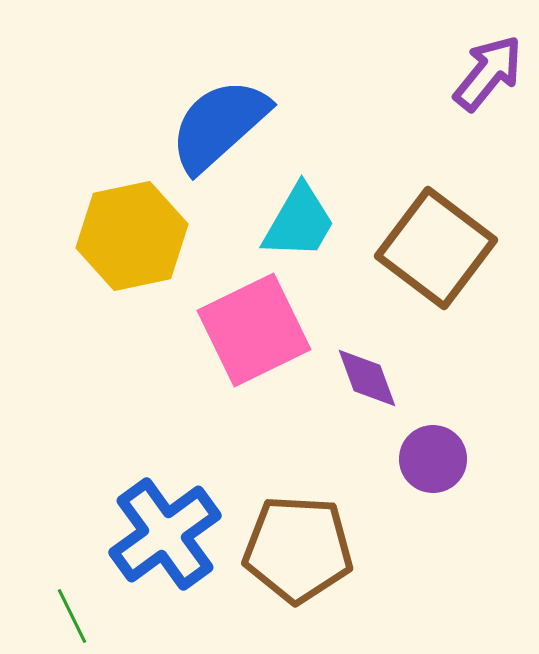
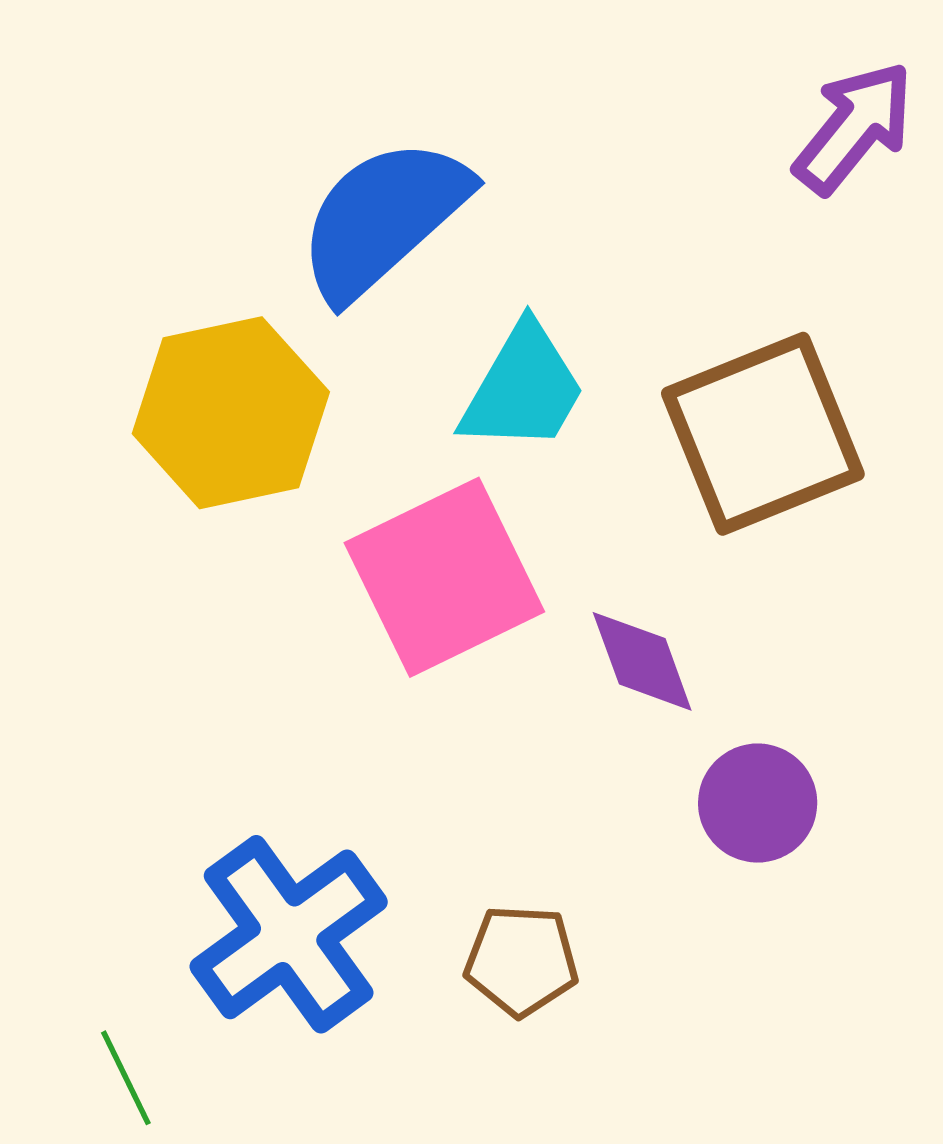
brown square: (436, 248) -> (763, 434), turned 31
brown pentagon: (298, 549) -> (521, 961), size x0.6

